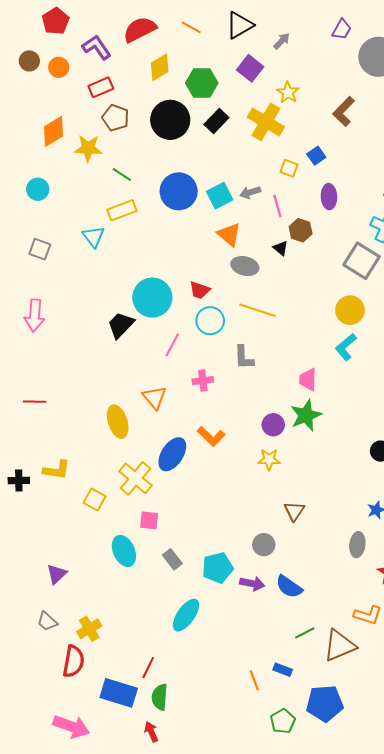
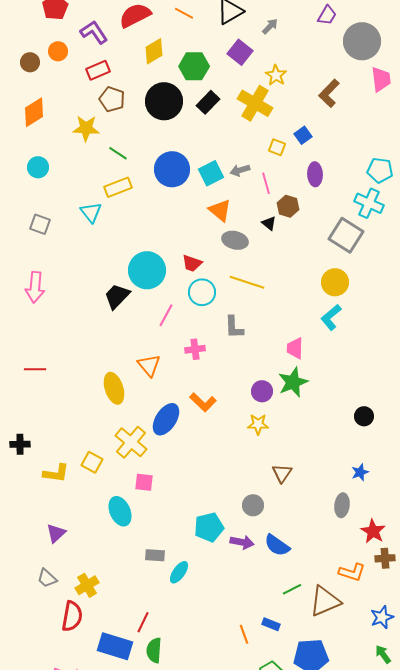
brown circle: (29, 61) -> (30, 62), moved
orange diamond: (53, 131) -> (34, 112), moved
yellow L-shape: (57, 470) -> (56, 473), moved
gray rectangle: (172, 559) -> (155, 555), moved, turned -48
cyan ellipse: (186, 615) -> (179, 572), size x0.7

